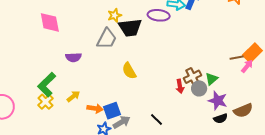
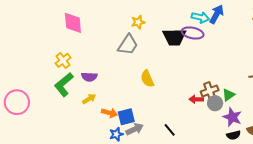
purple ellipse: (159, 15) -> (193, 33), moved
black trapezoid: (130, 28) -> (174, 37), moved
purple semicircle: (73, 57) -> (89, 77), moved
red arrow: (180, 86) -> (196, 99), turned 96
yellow cross: (46, 102) -> (63, 60), moved

